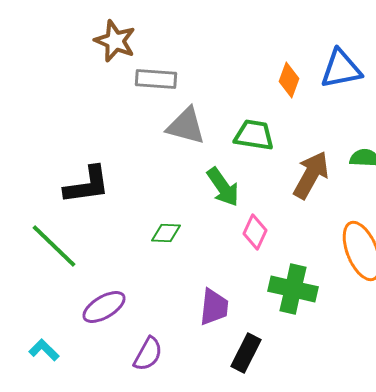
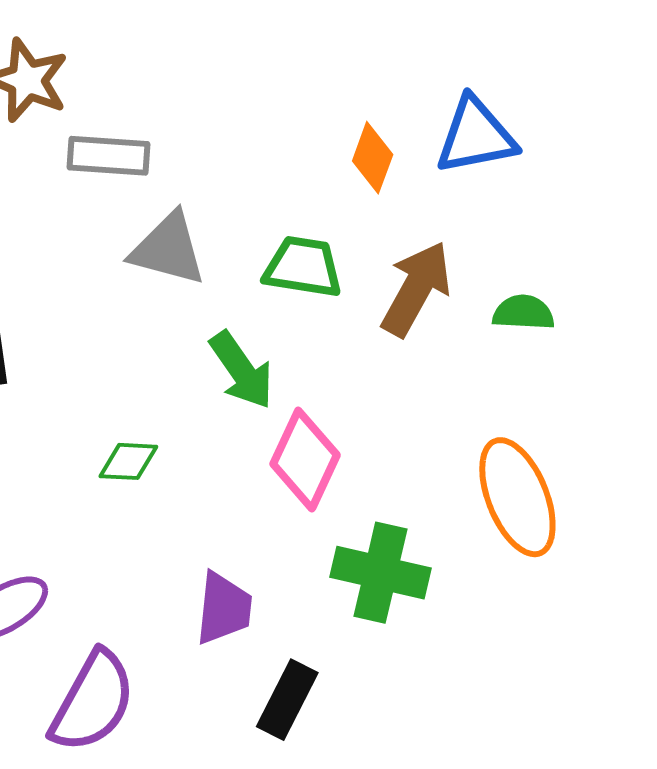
brown arrow: (311, 175) -> (416, 289), moved
pink diamond: (255, 232) -> (305, 459), size x1.4
purple semicircle: (148, 354) -> (93, 702), size x1.5

